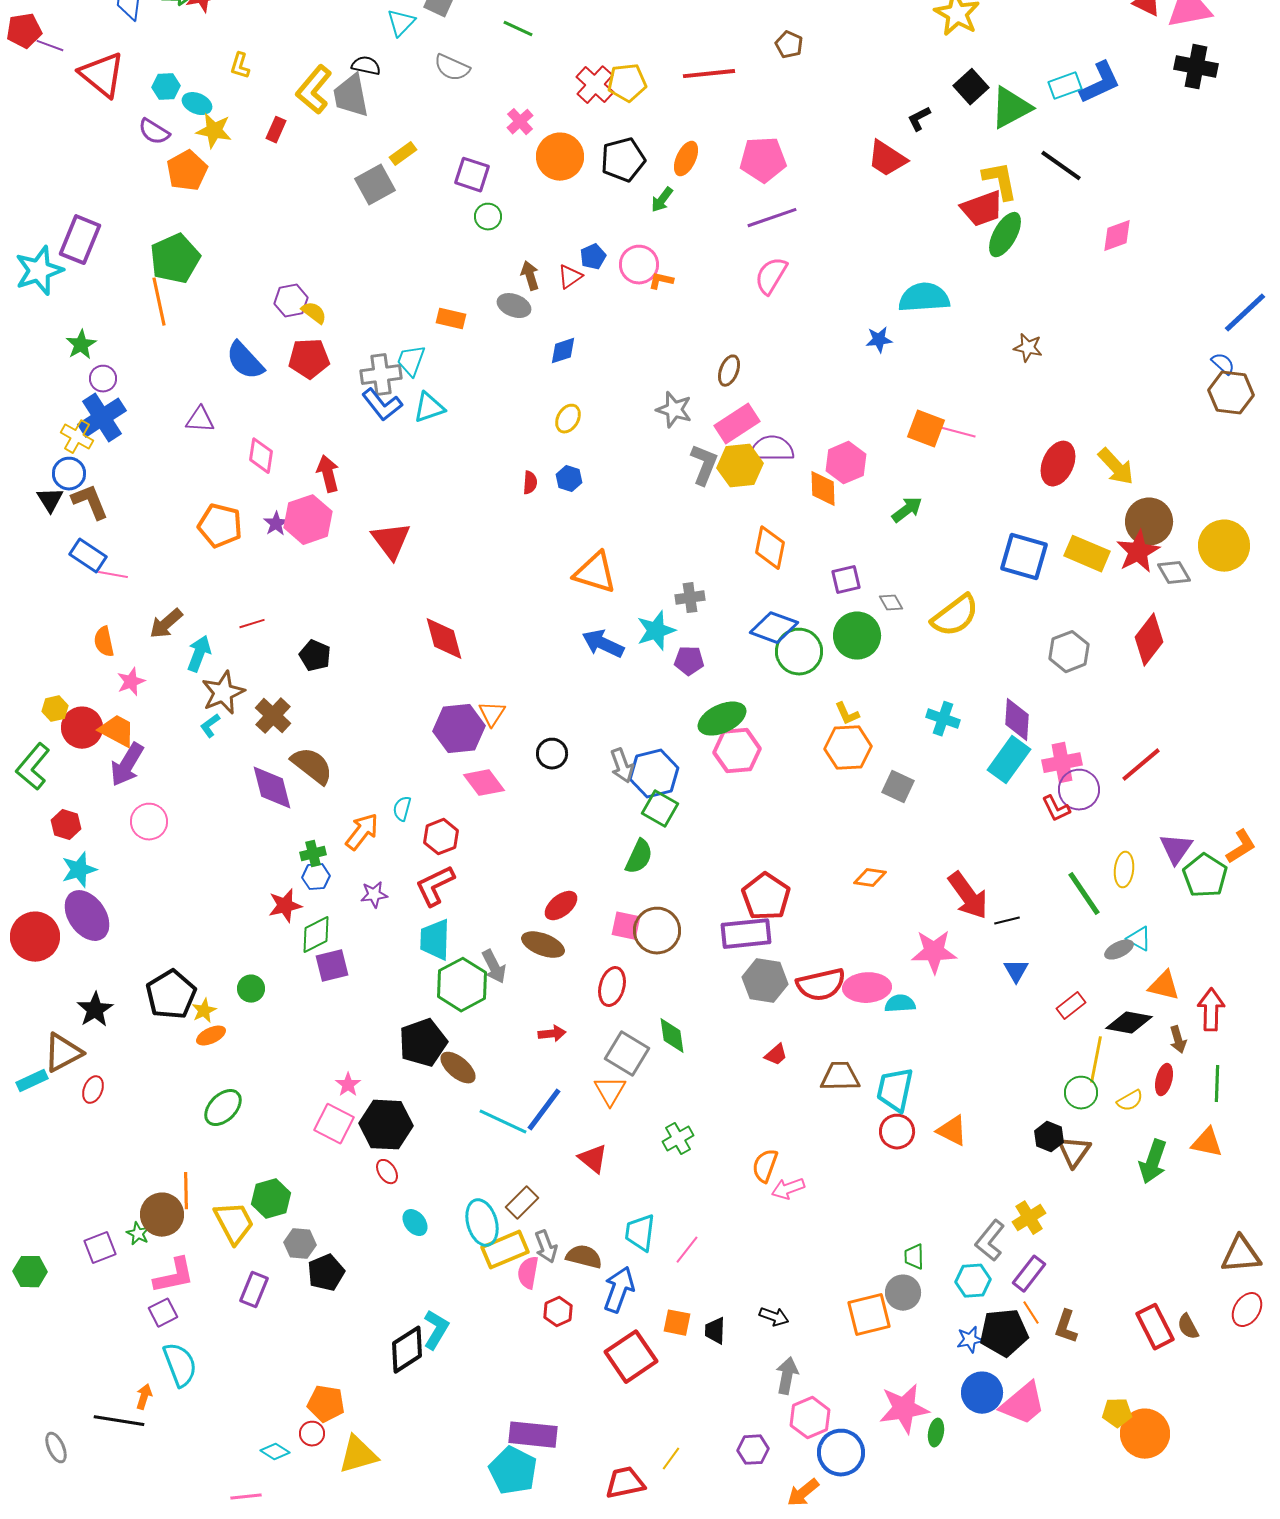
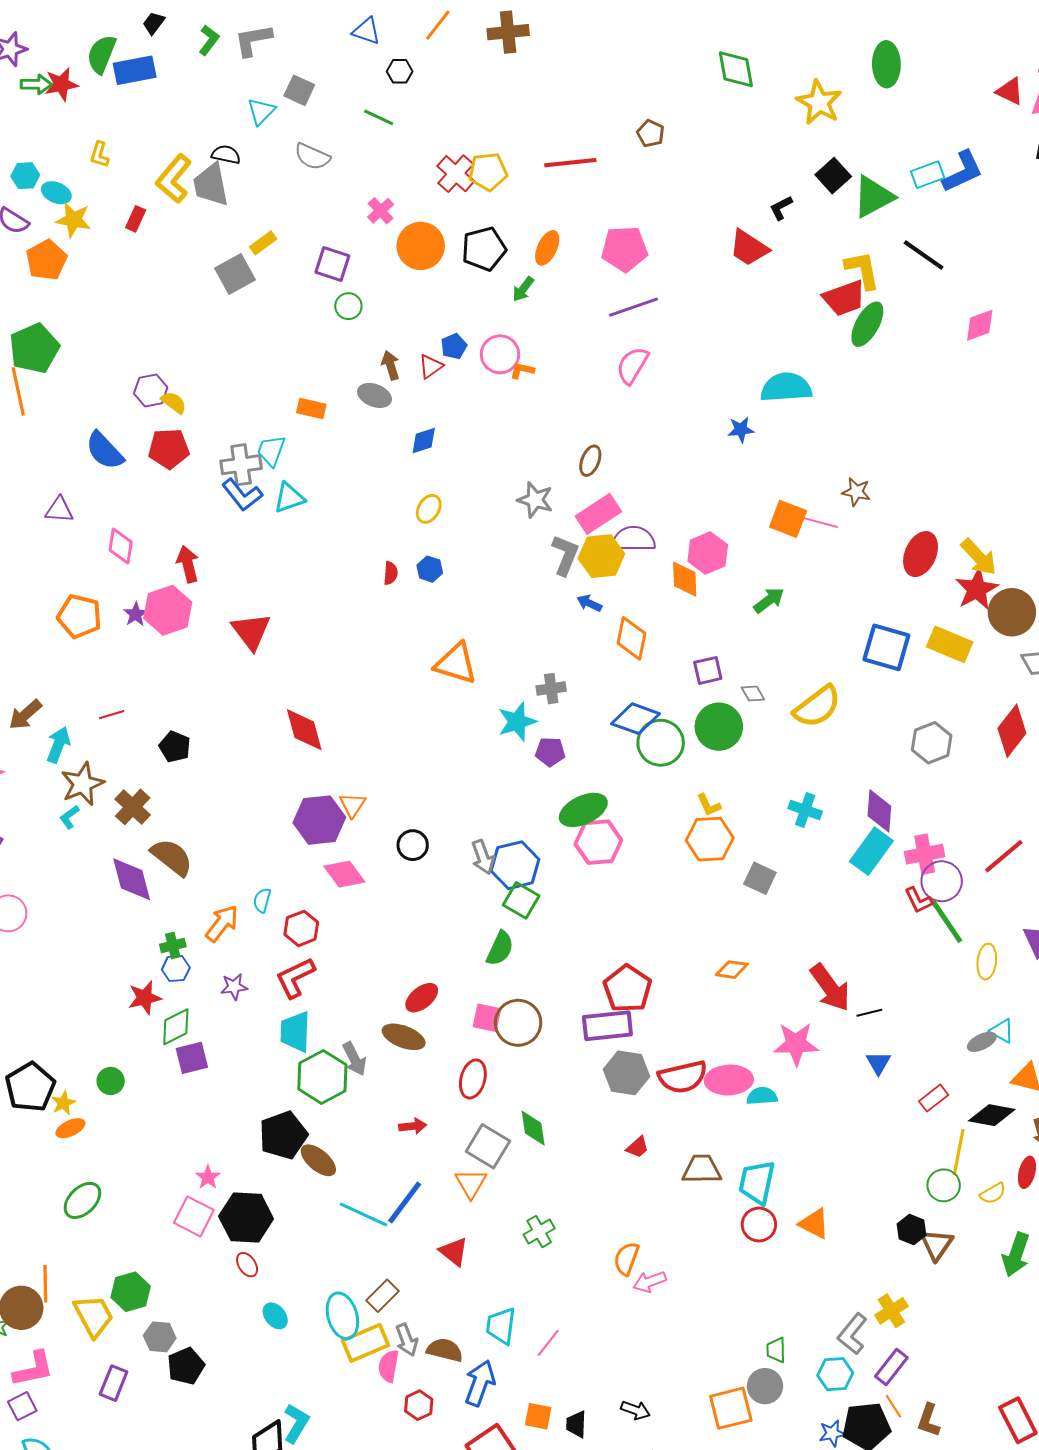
brown star: (1028, 348) -> (856, 492), moved
red star: (1138, 552) -> (977, 589), moved
blue arrow: (603, 644) -> (589, 603), moved, size x0.6
green line: (1084, 894) -> (947, 921), moved

